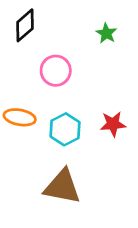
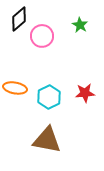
pink circle: (56, 71) -> (42, 36), moved

